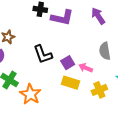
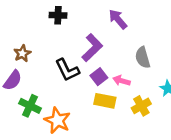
purple arrow: (98, 16) -> (118, 19), moved
purple L-shape: (62, 18) -> (92, 48), moved, turned -50

